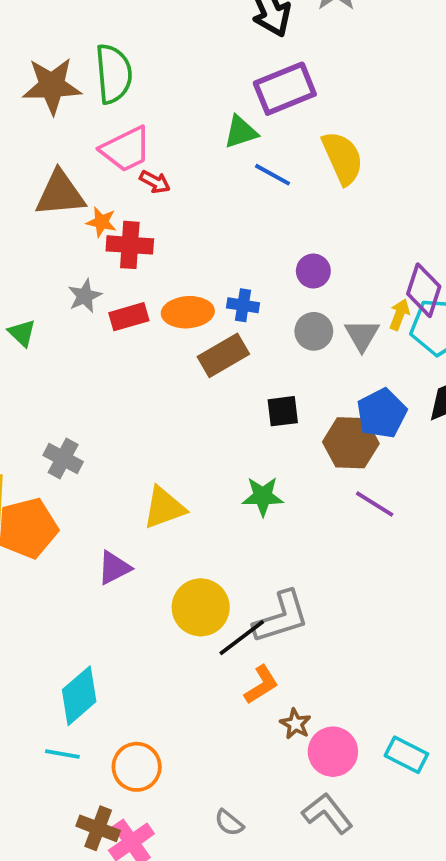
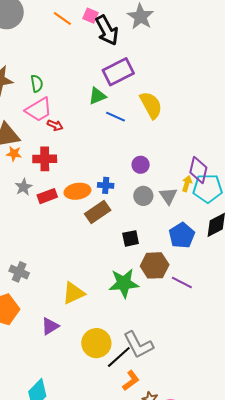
green semicircle: (114, 74) -> (37, 84), moved, size x0.6
orange star: (101, 222) -> (14, 154), moved
brown hexagon: (351, 443) -> (155, 265), moved
green star: (263, 496) -> (124, 283), size x1.4
gray L-shape: (281, 617) -> (138, 345), turned 84

